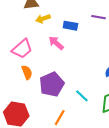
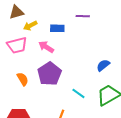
pink trapezoid: (22, 49) -> (17, 45), moved, turned 35
purple pentagon: (52, 84) -> (49, 74), moved

